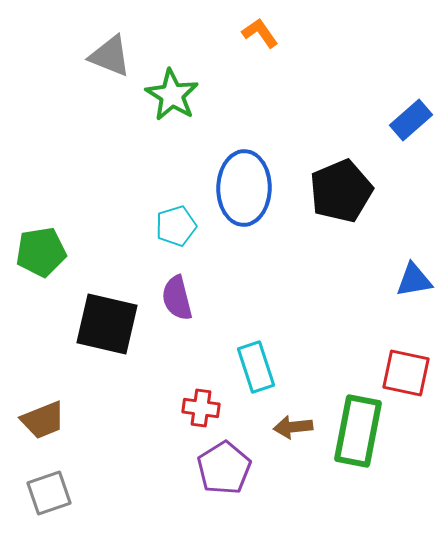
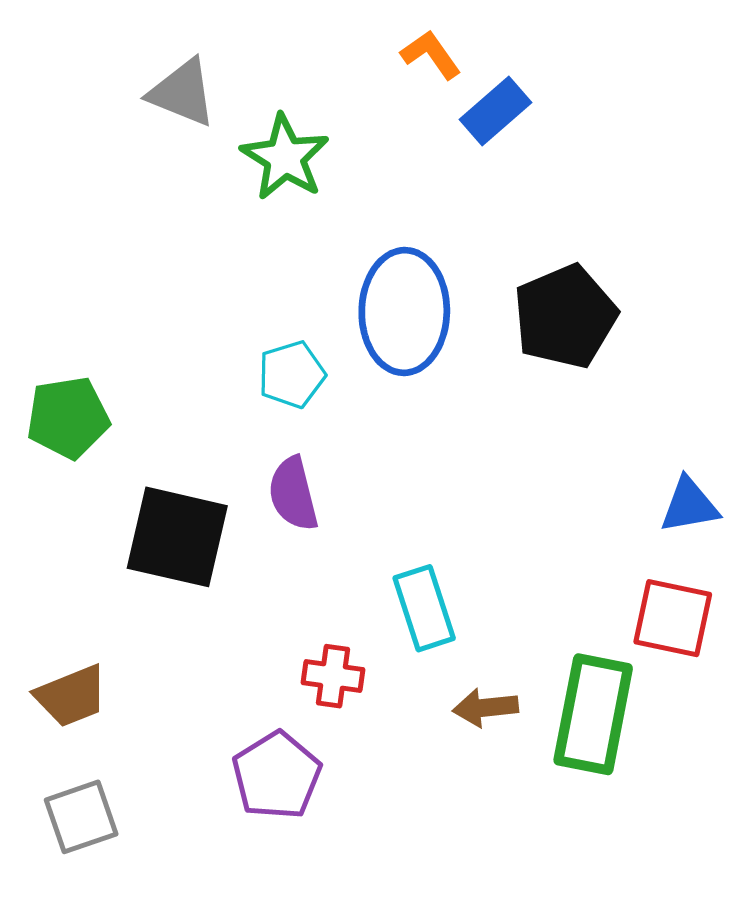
blue rectangle: (411, 120) -> (495, 111), moved
blue triangle: (414, 280) -> (689, 505), moved
purple pentagon: (224, 468) -> (277, 776), moved

